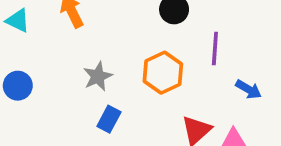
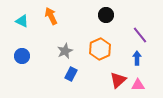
purple line: (215, 48) -> (140, 35), moved, turned -42
blue arrow: (248, 89) -> (137, 58), moved, turned -120

